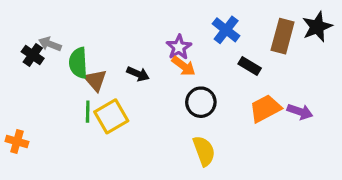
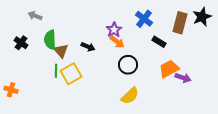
gray arrow: (50, 44) -> (35, 16), moved
black cross: (33, 55) -> (21, 43), moved
purple arrow: (300, 112) -> (183, 78), moved
yellow semicircle: (204, 151) -> (130, 96), turned 66

